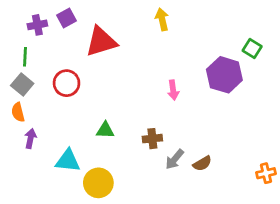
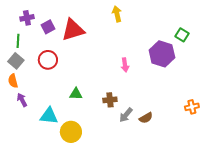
purple square: (66, 18) -> (48, 27), moved
purple arrow: (30, 139) -> (22, 100), turned -40
orange cross: (266, 173) -> (192, 107), moved

